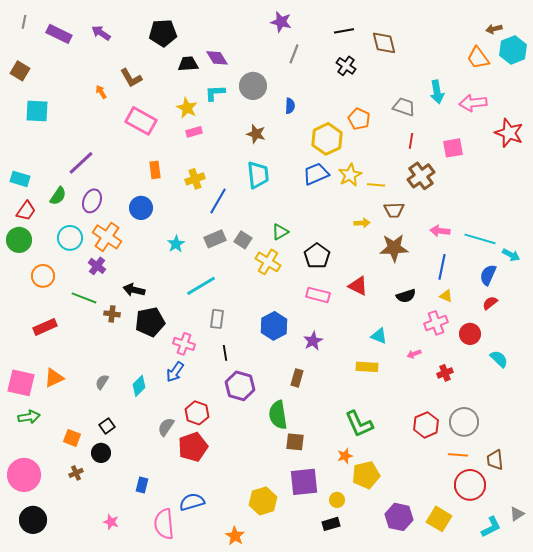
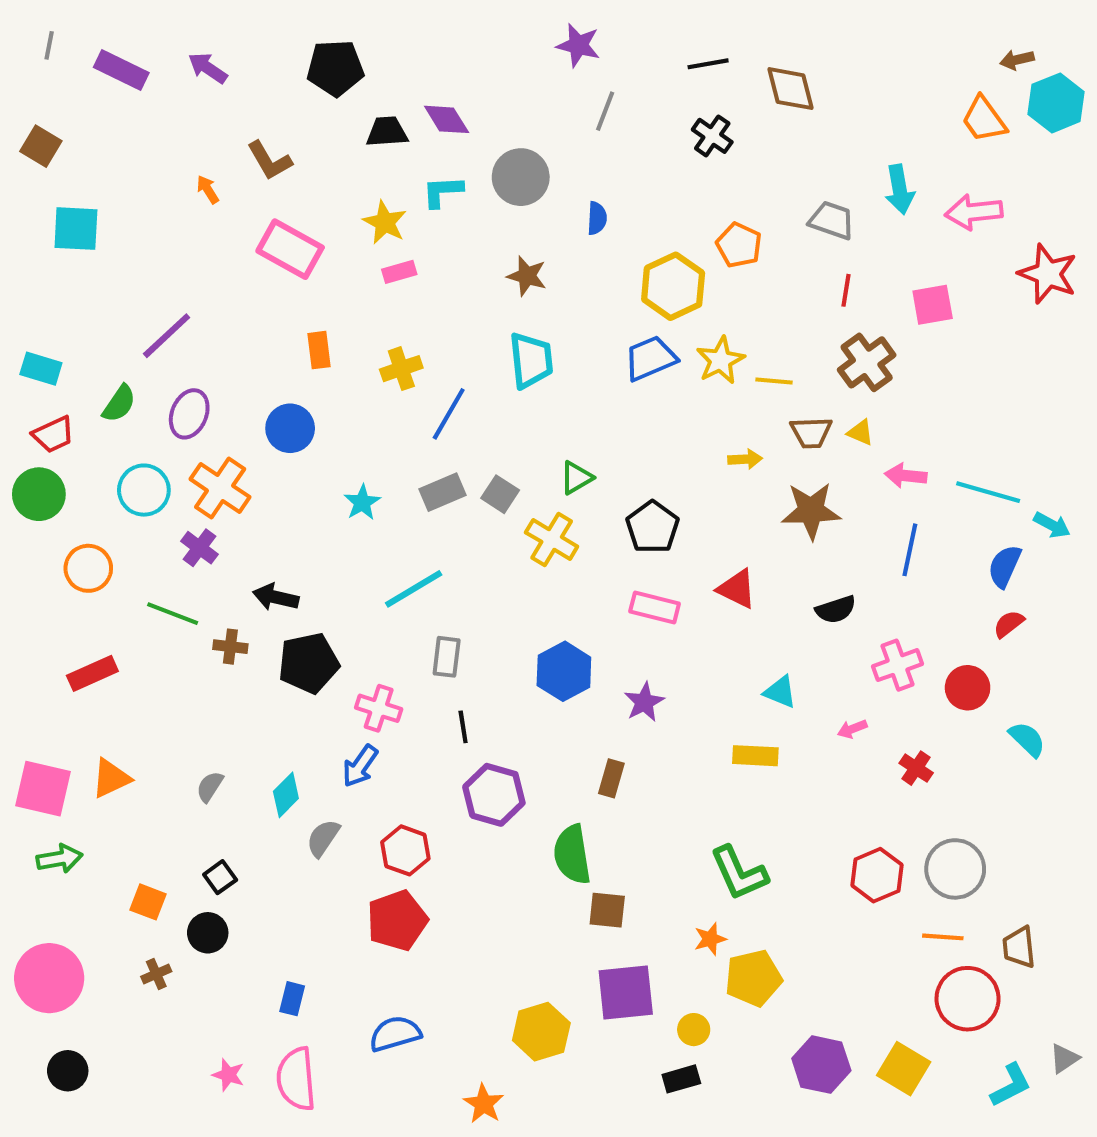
red trapezoid: (26, 211) -> (53, 434), turned 30
yellow triangle: (446, 296) -> (860, 432), moved
red cross: (445, 373) -> (916, 768), turned -35
gray semicircle: (166, 427) -> (323, 838), moved
black circle: (33, 520) -> (68, 1071), size x0.7
pink semicircle: (164, 524) -> (296, 1079), moved

